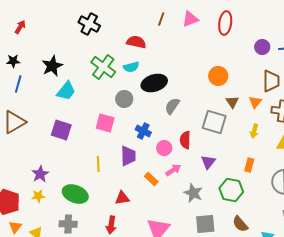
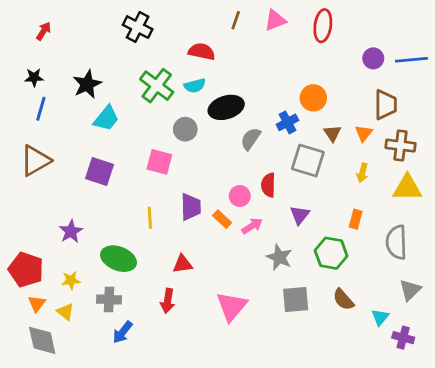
blue cross: (143, 131) -> (287, 122), moved, turned 35
orange rectangle: (151, 179) -> (222, 219), moved
yellow star: (38, 196) -> (71, 280), moved

